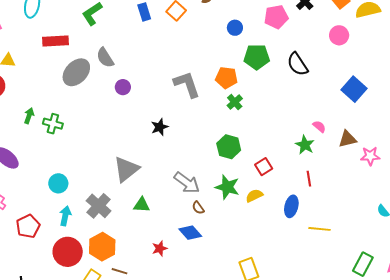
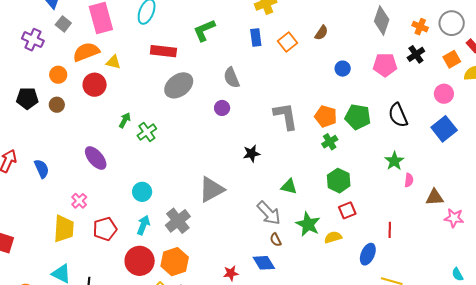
green pentagon: (257, 57) -> (358, 117), moved
gray semicircle: (105, 58) -> (232, 78), moved
blue square: (354, 89) -> (444, 129), moved
green cross: (53, 124) -> (147, 132), turned 30
pink semicircle: (319, 126) -> (409, 180), turned 48
green star: (305, 145) -> (394, 161), moved
green hexagon: (229, 147) -> (339, 181), moved
green triangle: (142, 205) -> (289, 187), moved

